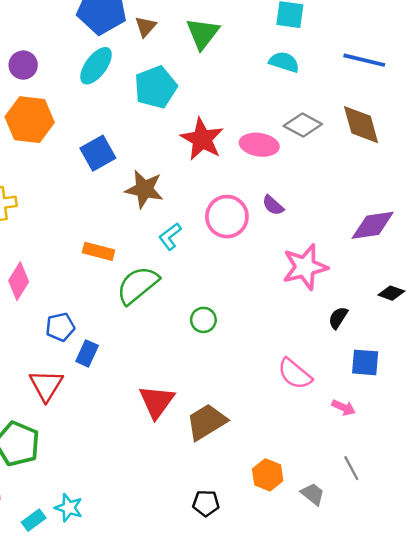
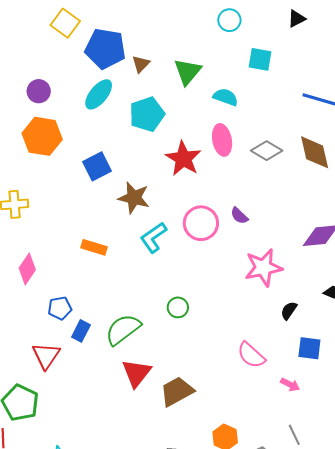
cyan semicircle: (284, 62) -> (226, 97), moved
pink ellipse: (259, 145) -> (222, 140), moved, turned 68
cyan L-shape: (170, 236) -> (153, 238), size x1.4
green semicircle: (138, 285) -> (123, 329), moved

